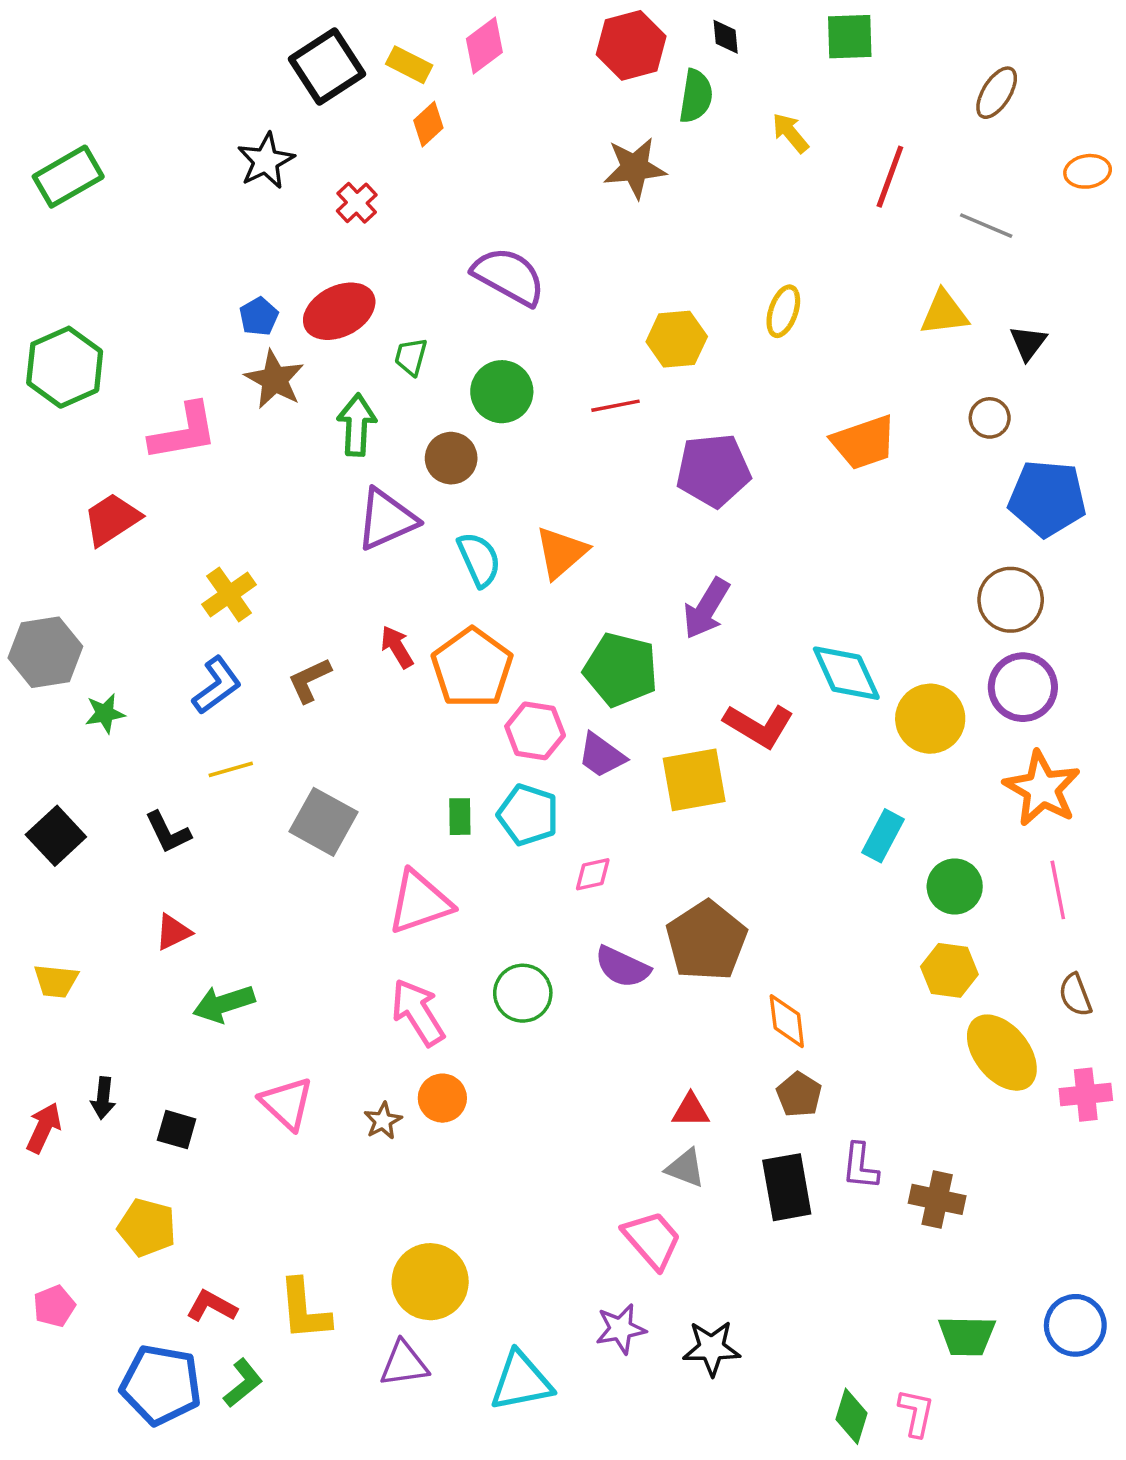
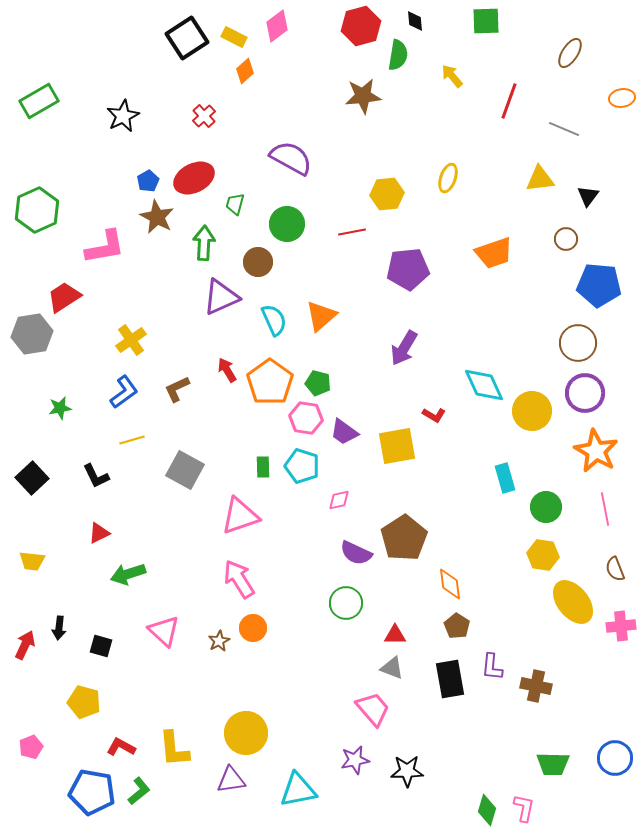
black star: (266, 161) -> (123, 116), moved
gray hexagon: (45, 652) -> (32, 334), moved
green pentagon: (621, 670) -> (318, 383), moved, size x0.6
red L-shape: (759, 726) -> (434, 415), size x0.6
cyan rectangle: (883, 836) -> (505, 478), turned -44
green circle: (523, 993) -> (346, 603), moved

